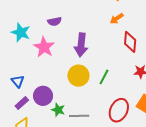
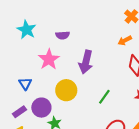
cyan star: (21, 32) -> (27, 30), moved
yellow circle: (78, 76) -> (66, 90), moved
blue triangle: (18, 81) -> (25, 84), moved

